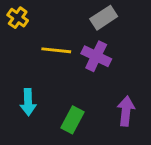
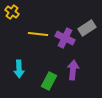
gray rectangle: (104, 18) -> (87, 28), moved
purple arrow: (126, 111) -> (73, 70), moved

